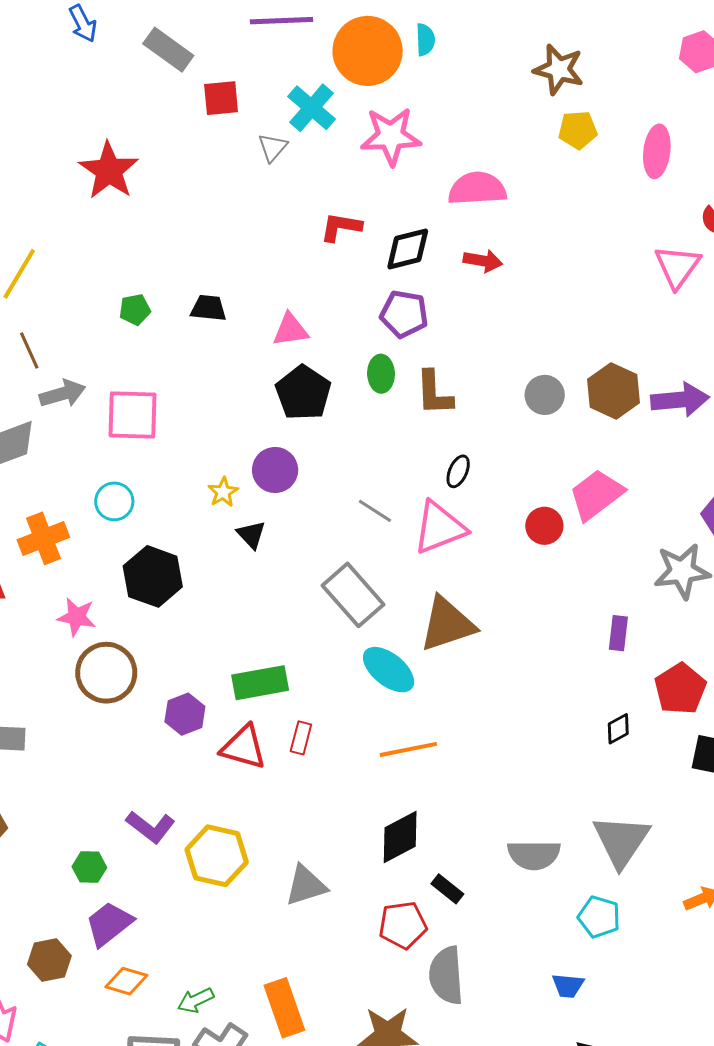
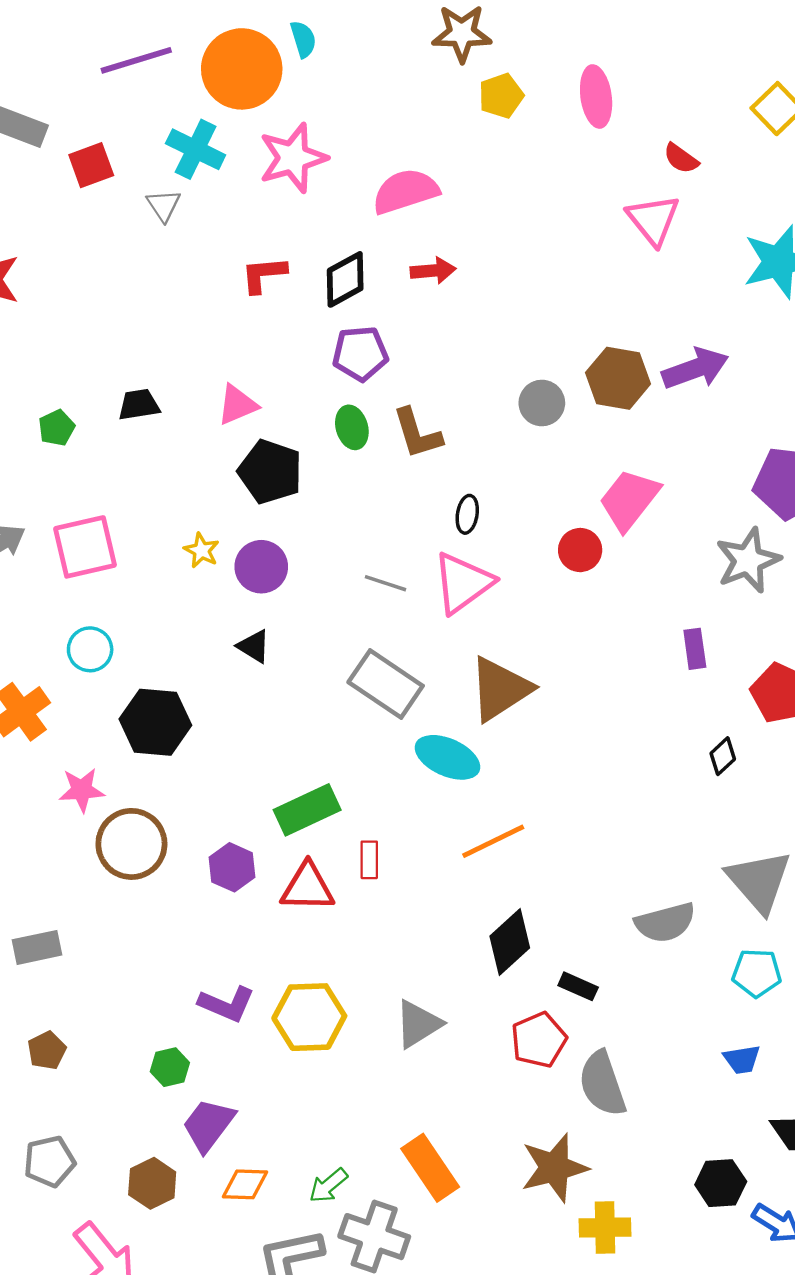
yellow star: (223, 492) -> (202, 550), moved

